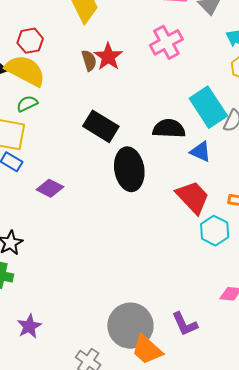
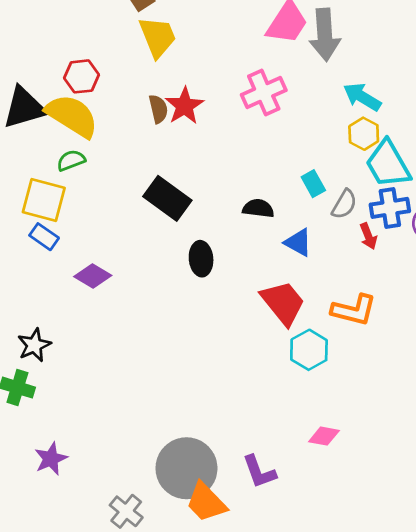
cyan rectangle: (208, 107) -> (313, 184), size x0.5
black semicircle: (169, 129) -> (258, 208), size x0.7
black ellipse: (129, 169) -> (201, 259), size x0.6

